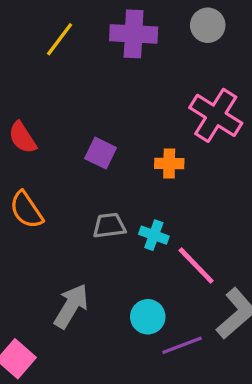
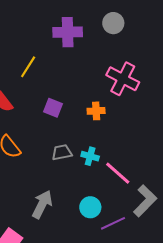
yellow line: (60, 39) -> (28, 67), moved

